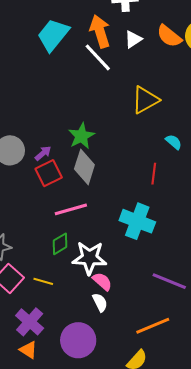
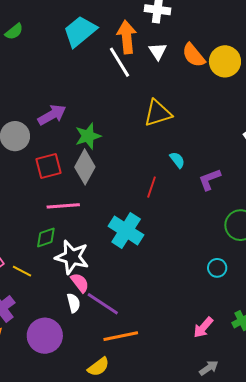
white triangle: (133, 39) -> (158, 51), turned -42
purple arrow: (43, 153) -> (52, 115), moved, size x1.6
purple line: (169, 281) -> (103, 304), moved

